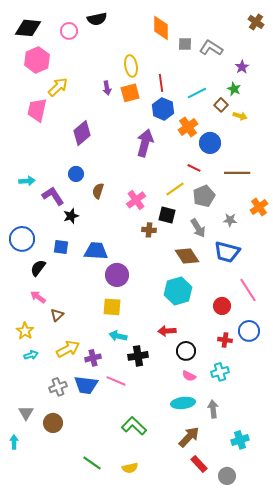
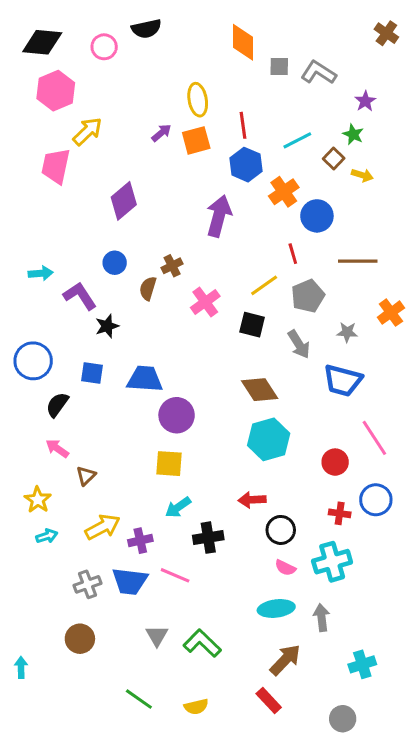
purple arrow: (107, 88) -> (161, 133), turned -120
red line: (194, 168) -> (293, 254), turned 48
brown cross: (149, 230) -> (172, 266), moved, turned -32
brown diamond: (187, 256) -> (260, 390), moved
cyan arrow: (118, 336) -> (178, 507), turned -48
cyan cross: (220, 372) -> (332, 562), size x1.4
gray triangle: (26, 413) -> (157, 636), moved
red rectangle: (199, 464) -> (269, 701), moved

